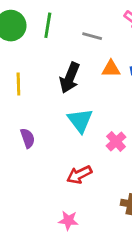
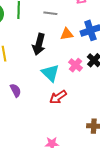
pink cross: (116, 141) -> (75, 65), moved
red arrow: (79, 175) -> (58, 97), moved

